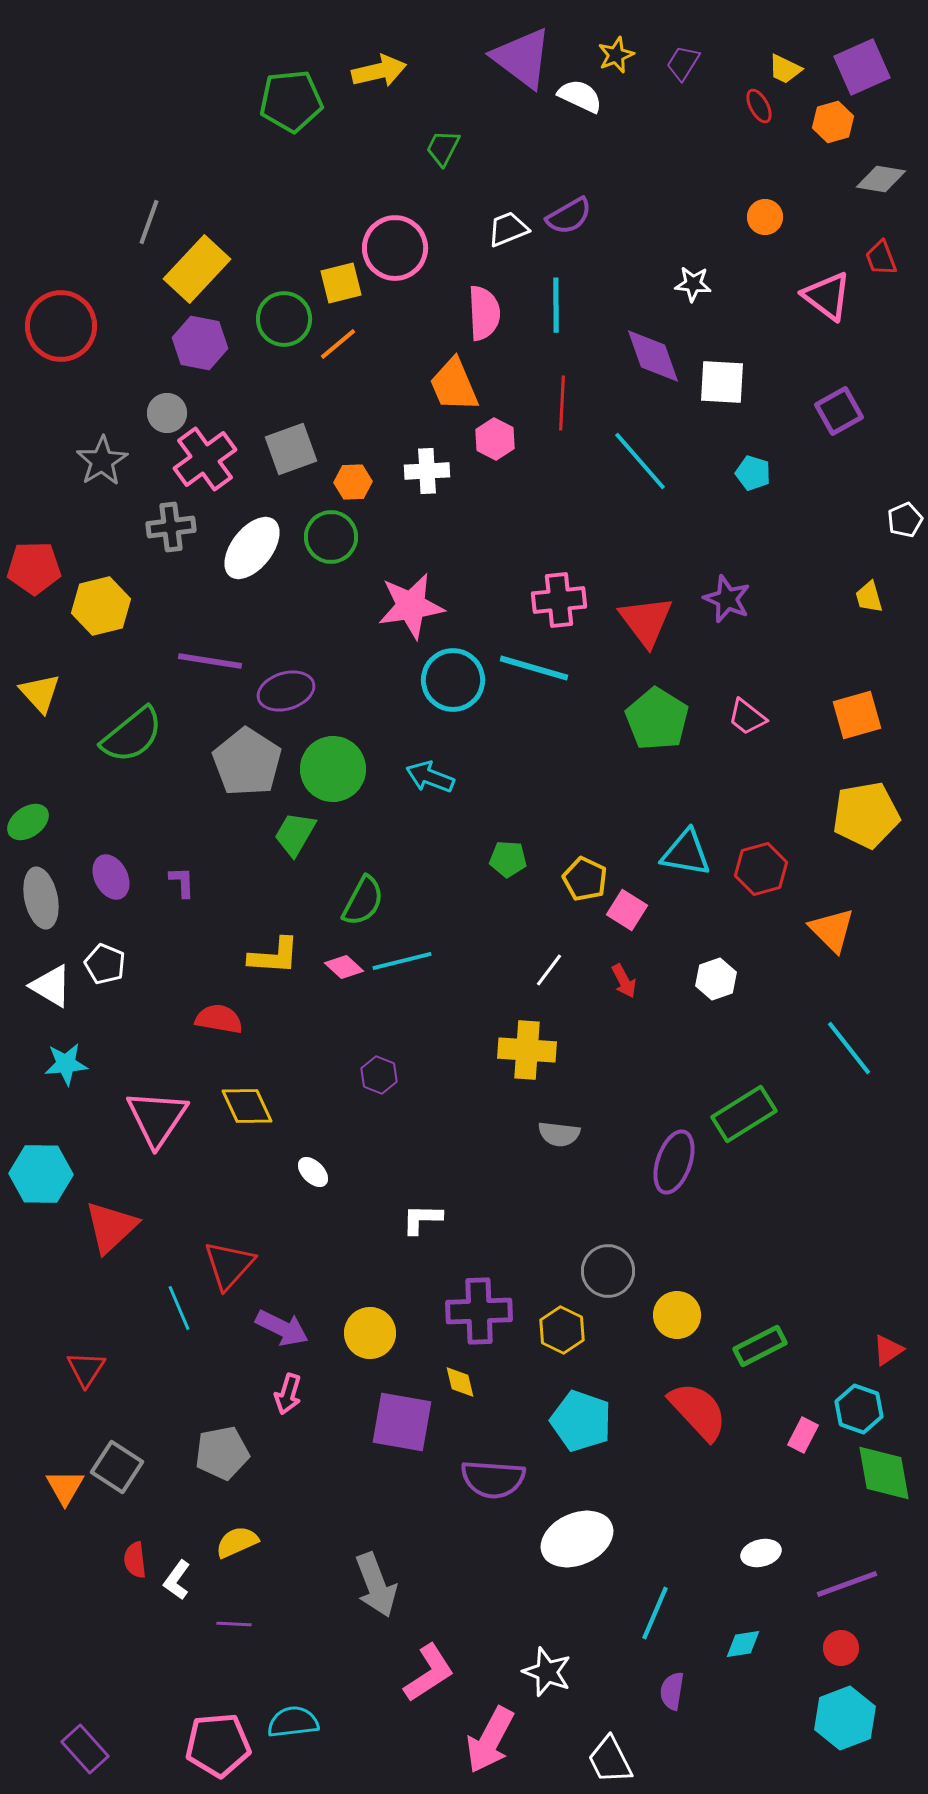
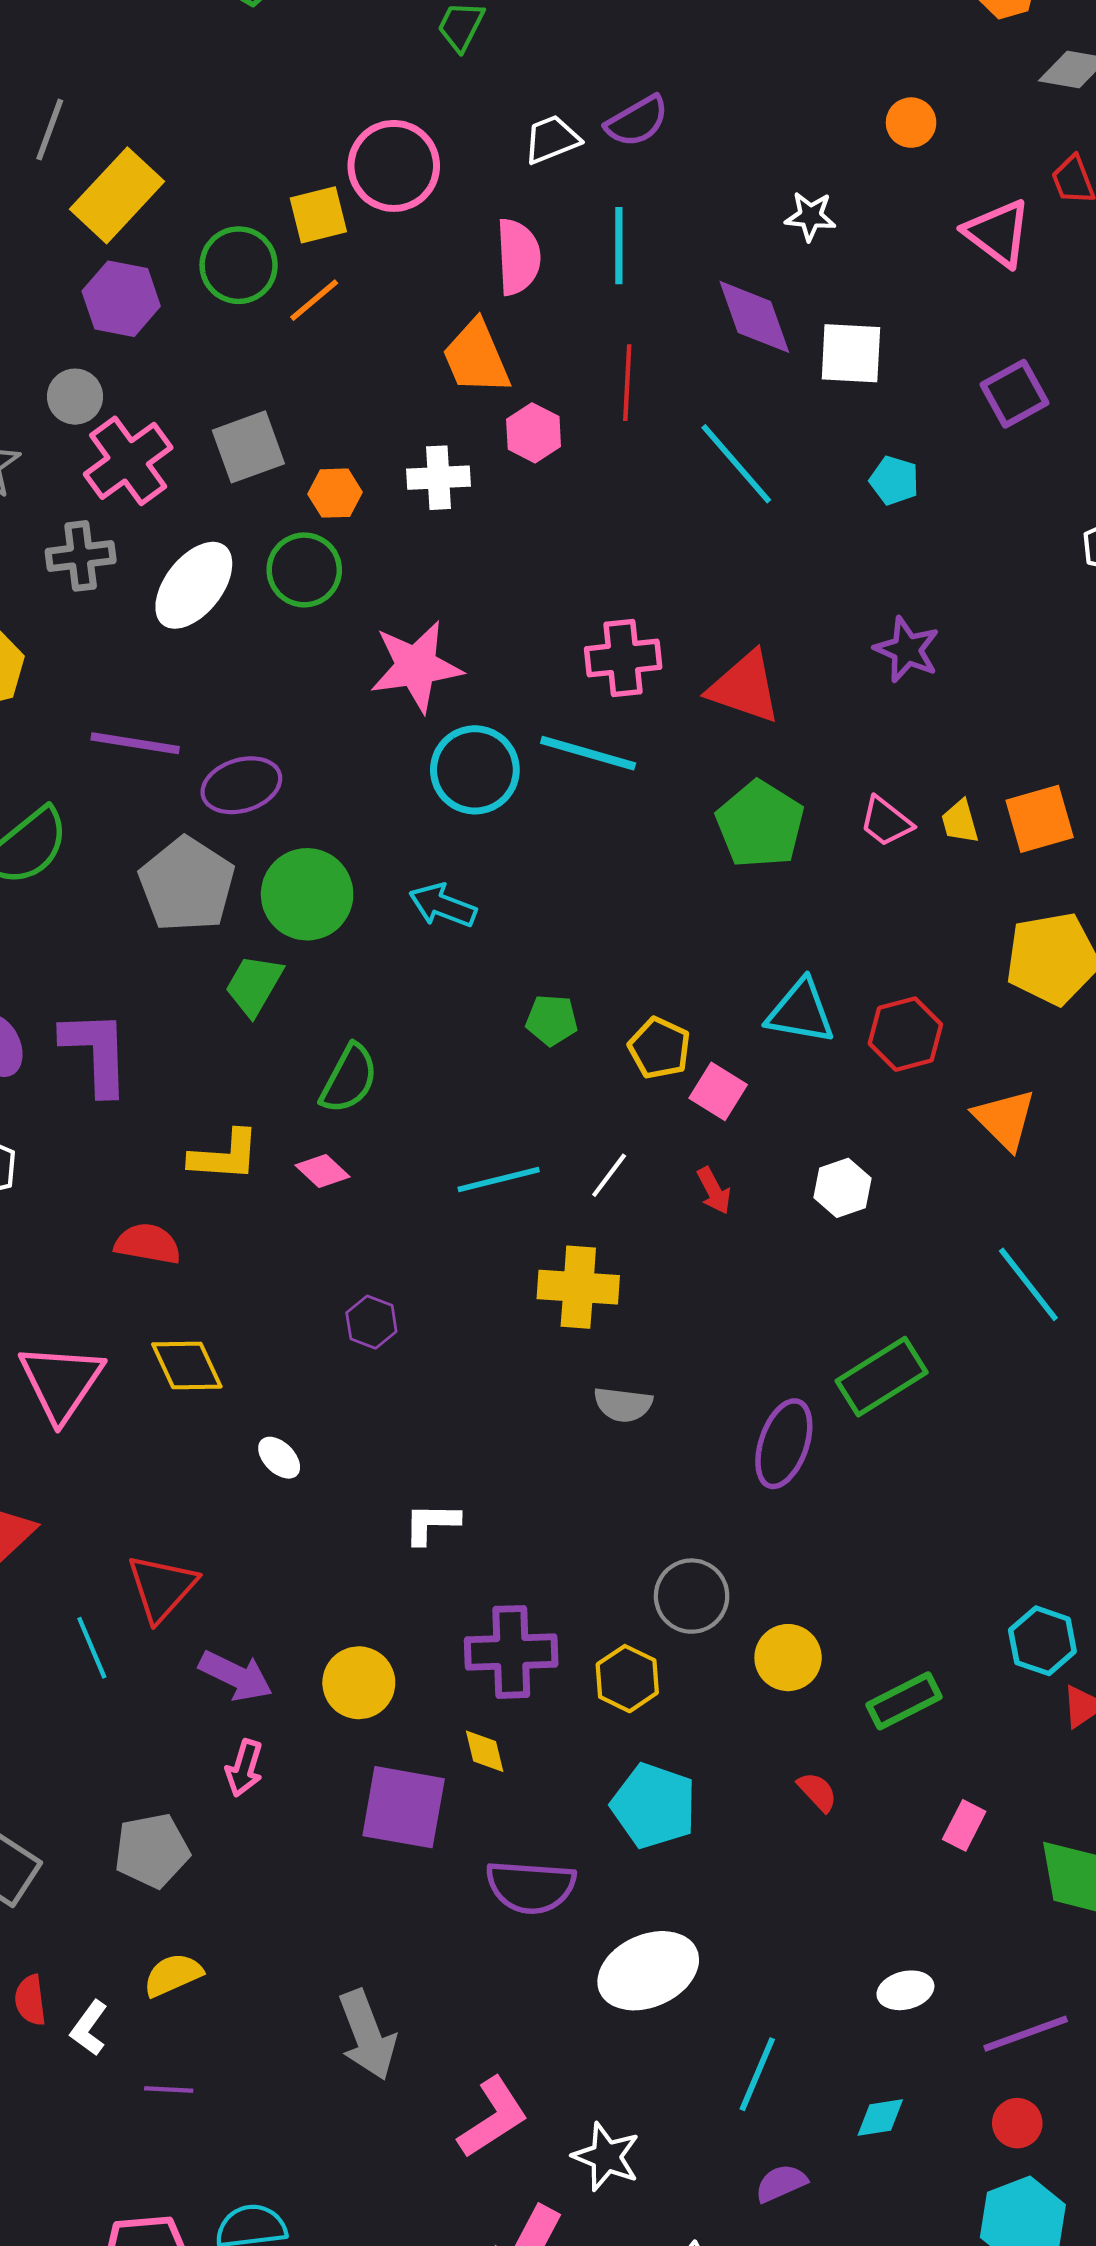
yellow trapezoid: (869, 597) -> (960, 822), moved
purple star: (727, 599) -> (907, 650), moved
red triangle: (646, 621) -> (745, 687), turned -34
purple L-shape: (182, 882) -> (96, 1052), size x2.0
cyan line: (402, 961) -> (499, 1179), moved
cyan hexagon: (859, 1409) -> (1042, 1641), moved
red semicircle: (698, 1411) -> (817, 1792), size x0.5
pink L-shape: (429, 1673) -> (493, 2118), moved
purple semicircle: (672, 1691) -> (781, 2183), turned 57

